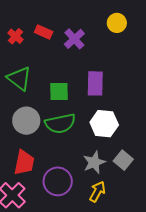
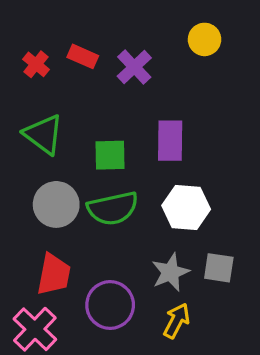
gray square: (123, 160) -> (219, 268), turned -30

